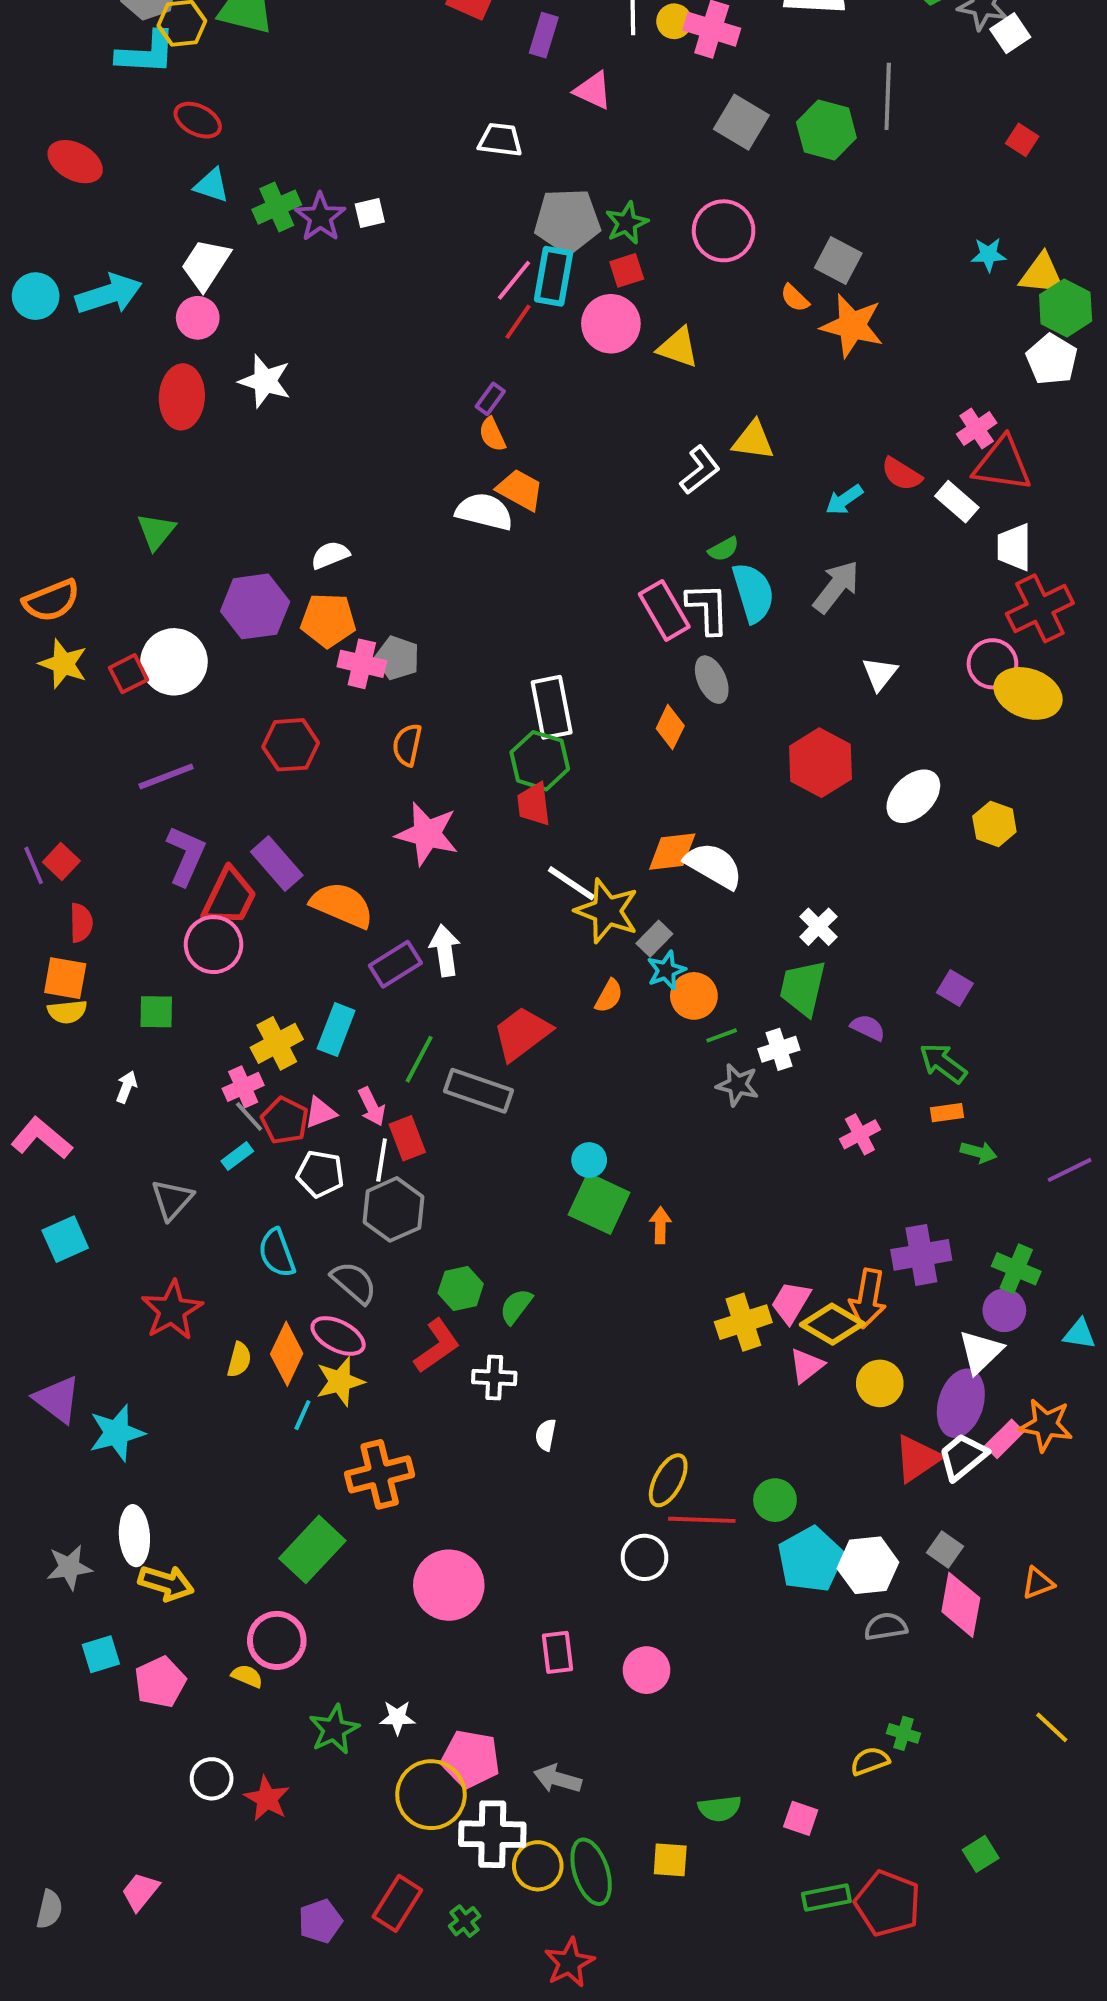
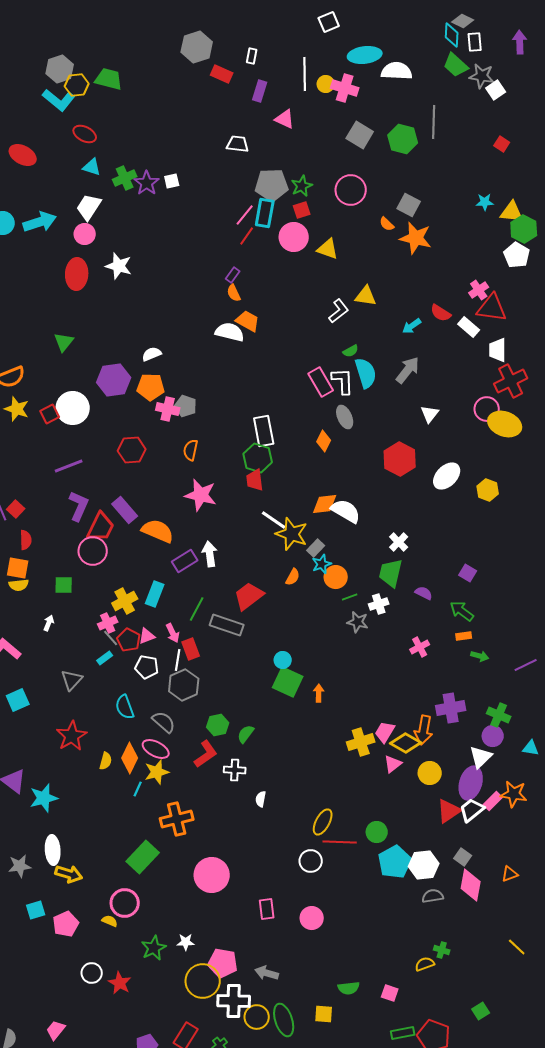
cyan L-shape: (146, 53) -> (59, 100), turned 36

